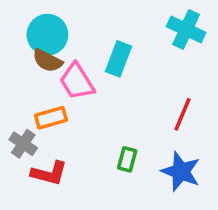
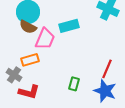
cyan rectangle: (118, 59) -> (69, 26), turned 54
pink trapezoid: (77, 81) -> (45, 39), turned -125
red line: (183, 114) -> (107, 69), moved

